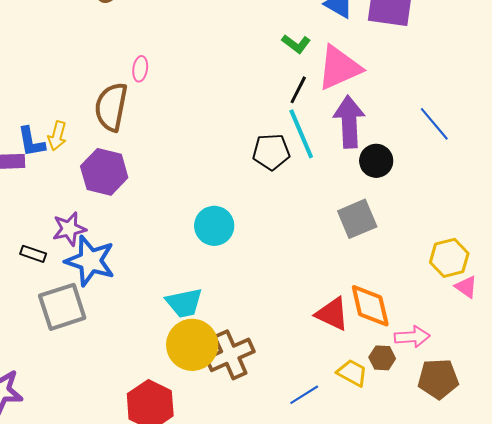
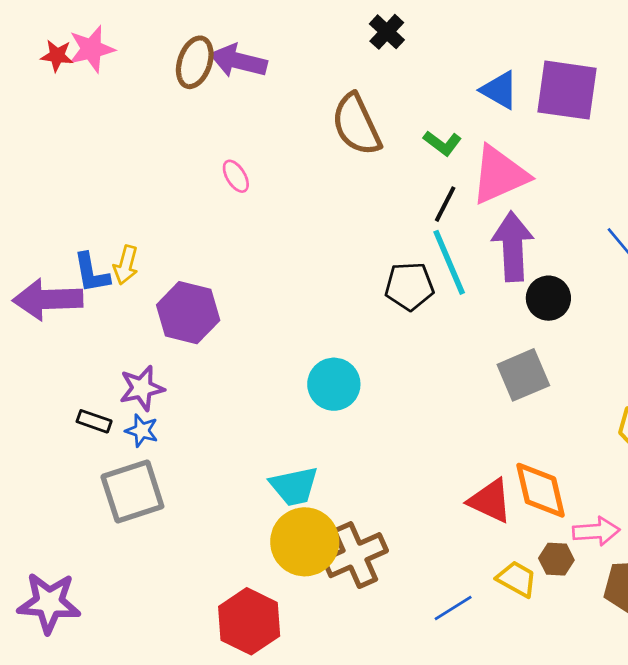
pink ellipse: (140, 69) -> (236, 176), turned -40
brown semicircle: (111, 107) -> (356, 125), moved, turned -36
blue star: (90, 261) -> (142, 431), moved, size x0.5

